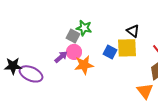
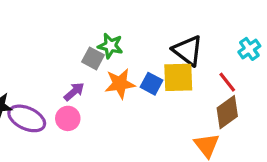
black triangle: (133, 31) -> (188, 51), size x1.5
pink circle: (74, 52) -> (68, 118), moved
orange star: (84, 65) -> (120, 84), moved

